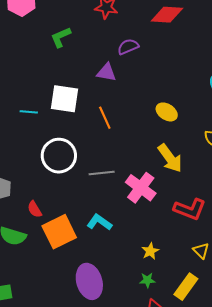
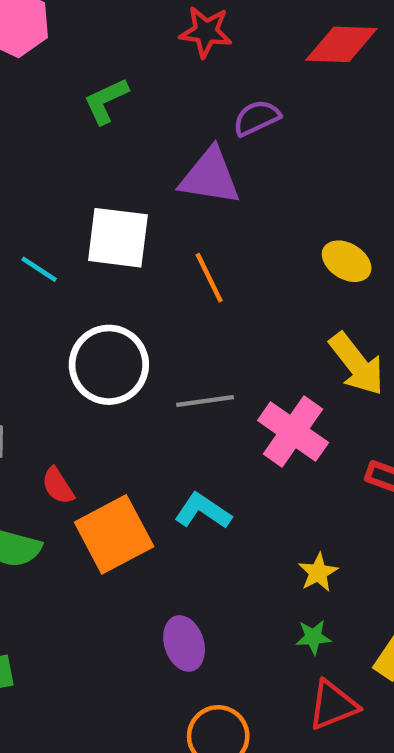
purple triangle: (106, 72) -> (210, 176), size x1.4
cyan line: (29, 112) -> (39, 269), turned 30
purple ellipse: (89, 281) -> (184, 643), size x0.7

